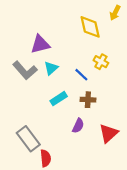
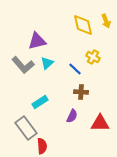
yellow arrow: (115, 13) -> (106, 21), moved, turned -48
cyan rectangle: (59, 99) -> (40, 102), moved
red triangle: (109, 133) -> (100, 123), turned 42

